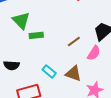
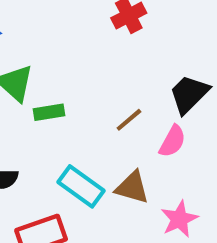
cyan rectangle: (49, 71) -> (81, 186), size x1.5

